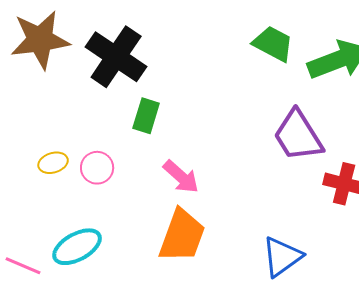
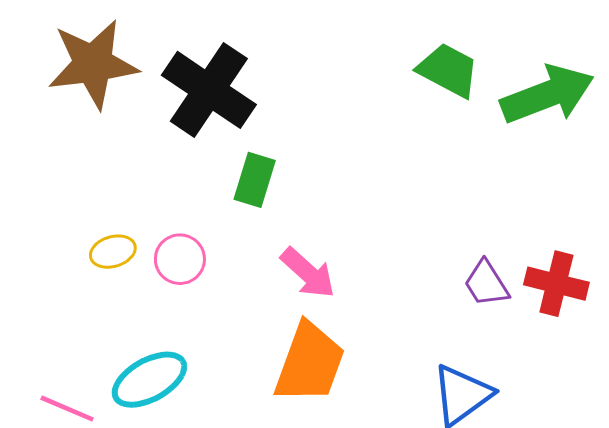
purple trapezoid: (298, 136) -> (486, 284), moved, size x0.6

